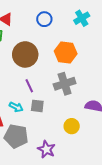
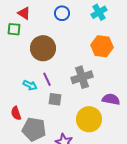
orange hexagon: (66, 52) -> (102, 46), moved
cyan arrow: (16, 107) -> (30, 85), moved
yellow circle: (72, 126) -> (89, 119), size x1.6

